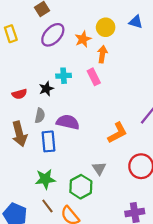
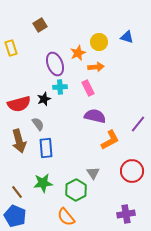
purple ellipse: (53, 35) -> (55, 64), moved, turned -65
orange arrow: (102, 54) -> (96, 67), turned 77
red semicircle: (19, 94) -> (19, 104), size x1.6
gray semicircle: (40, 116) -> (38, 124), turned -48
purple semicircle: (68, 122) -> (95, 116), moved
brown line: (47, 206) -> (17, 192), moved

